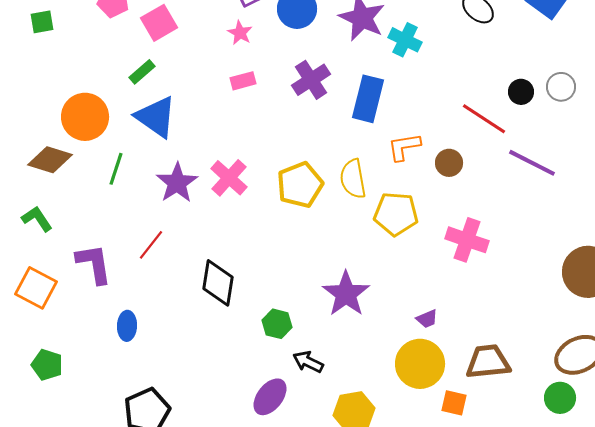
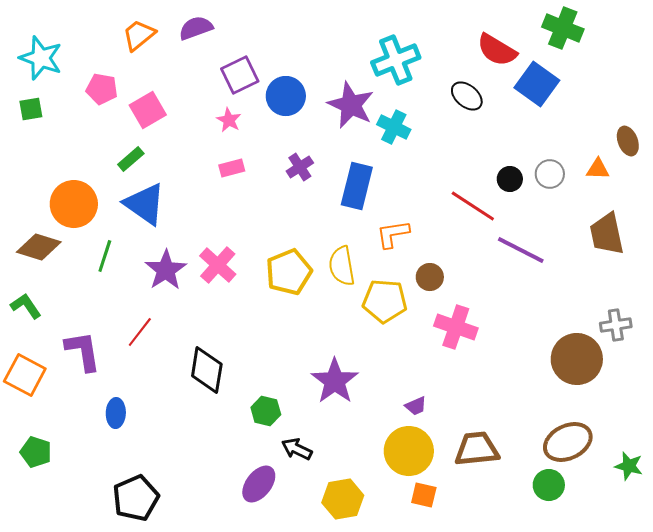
purple cross: (311, 80) -> (300, 167), size x0.7
brown circle: (449, 163) -> (430, 277), moved
orange square: (454, 403) -> (424, 495), moved

